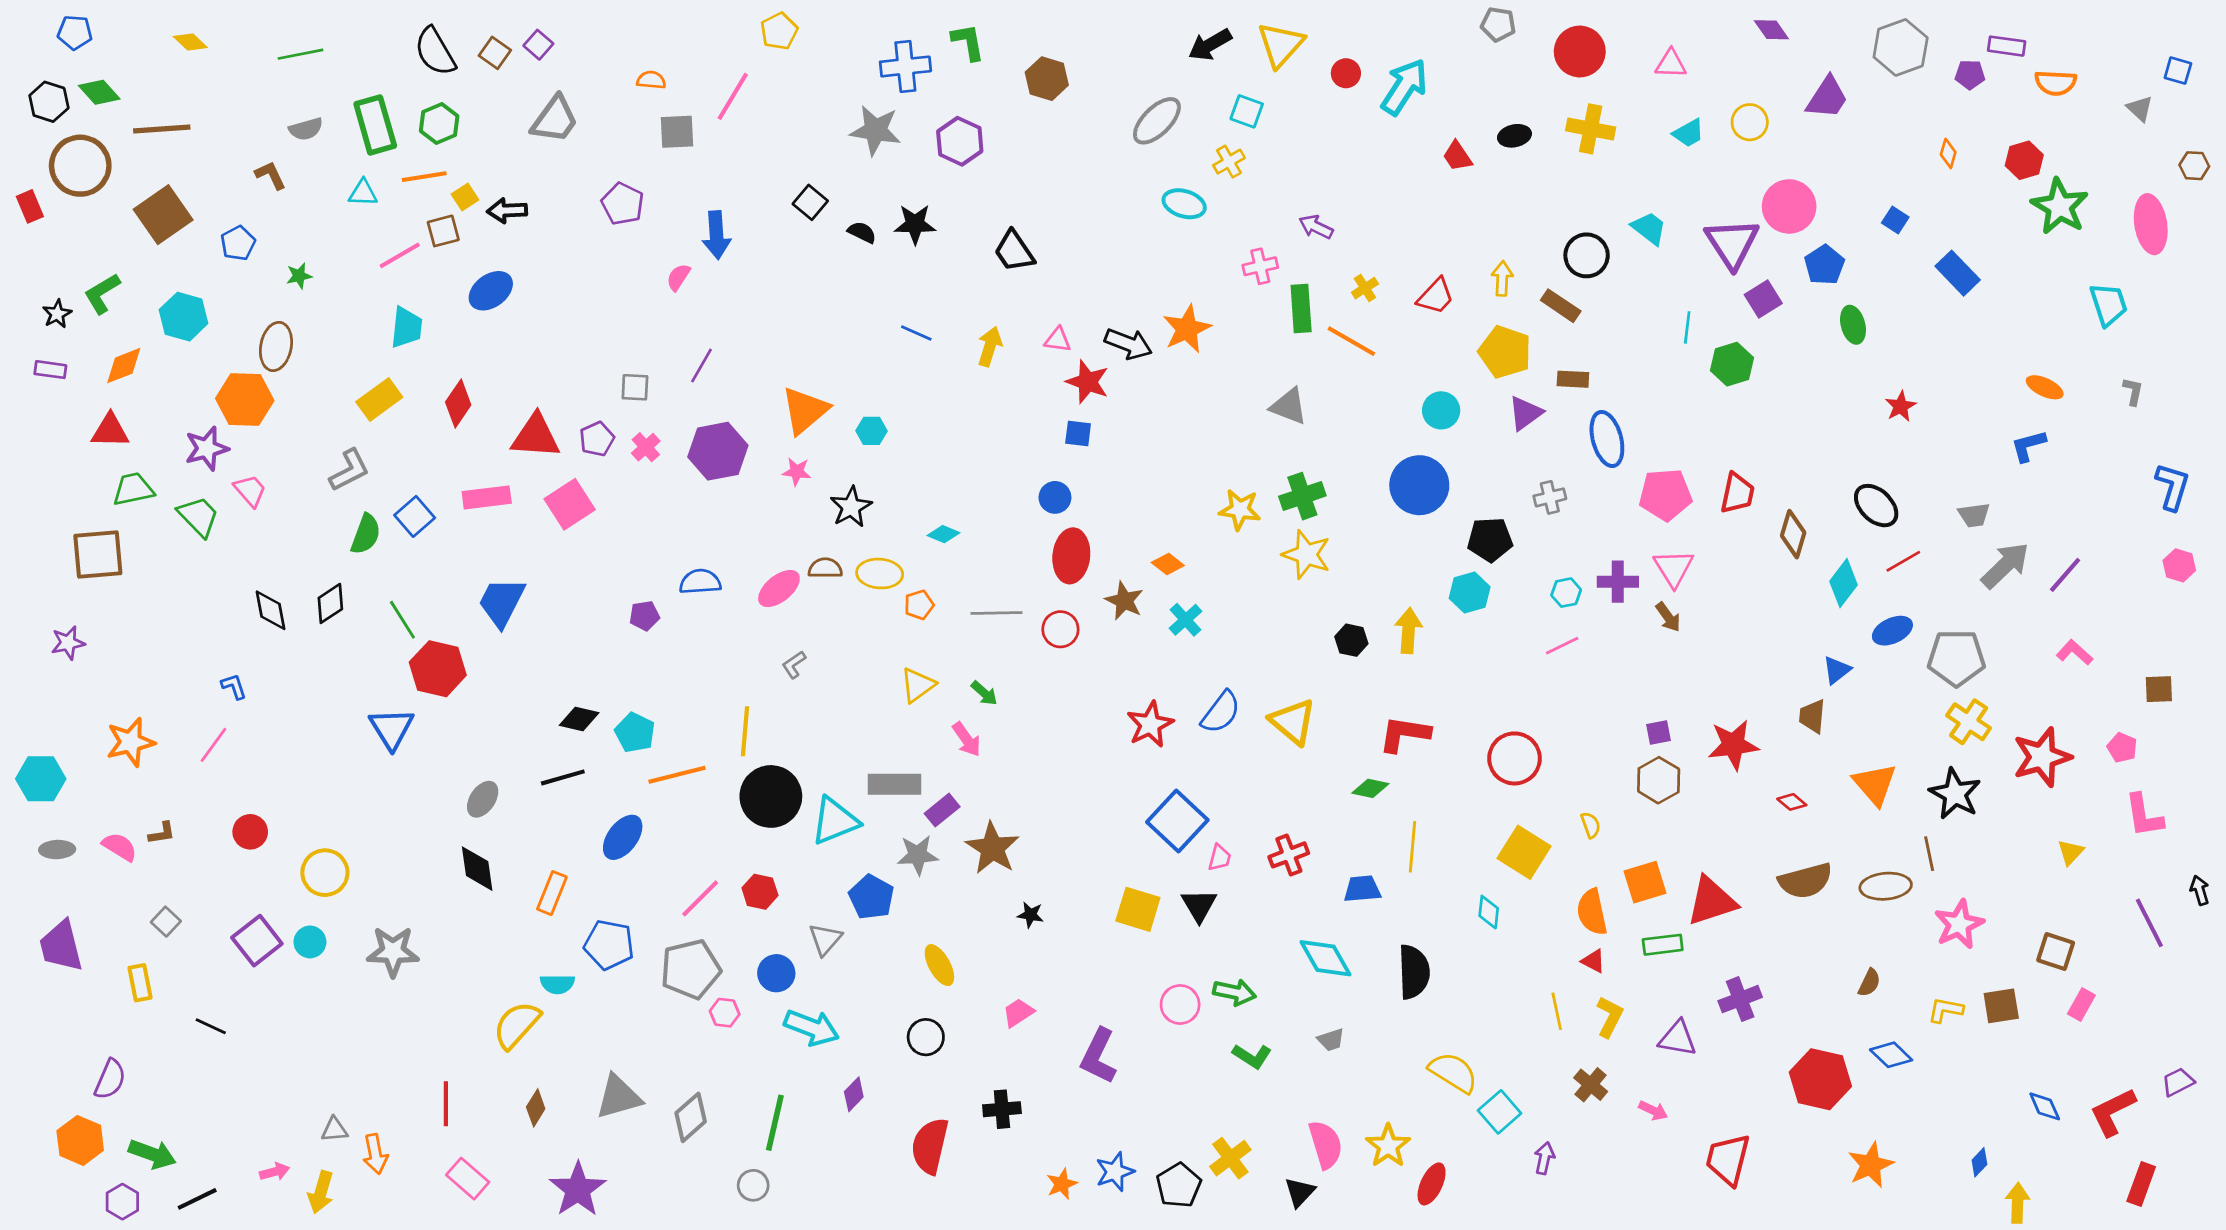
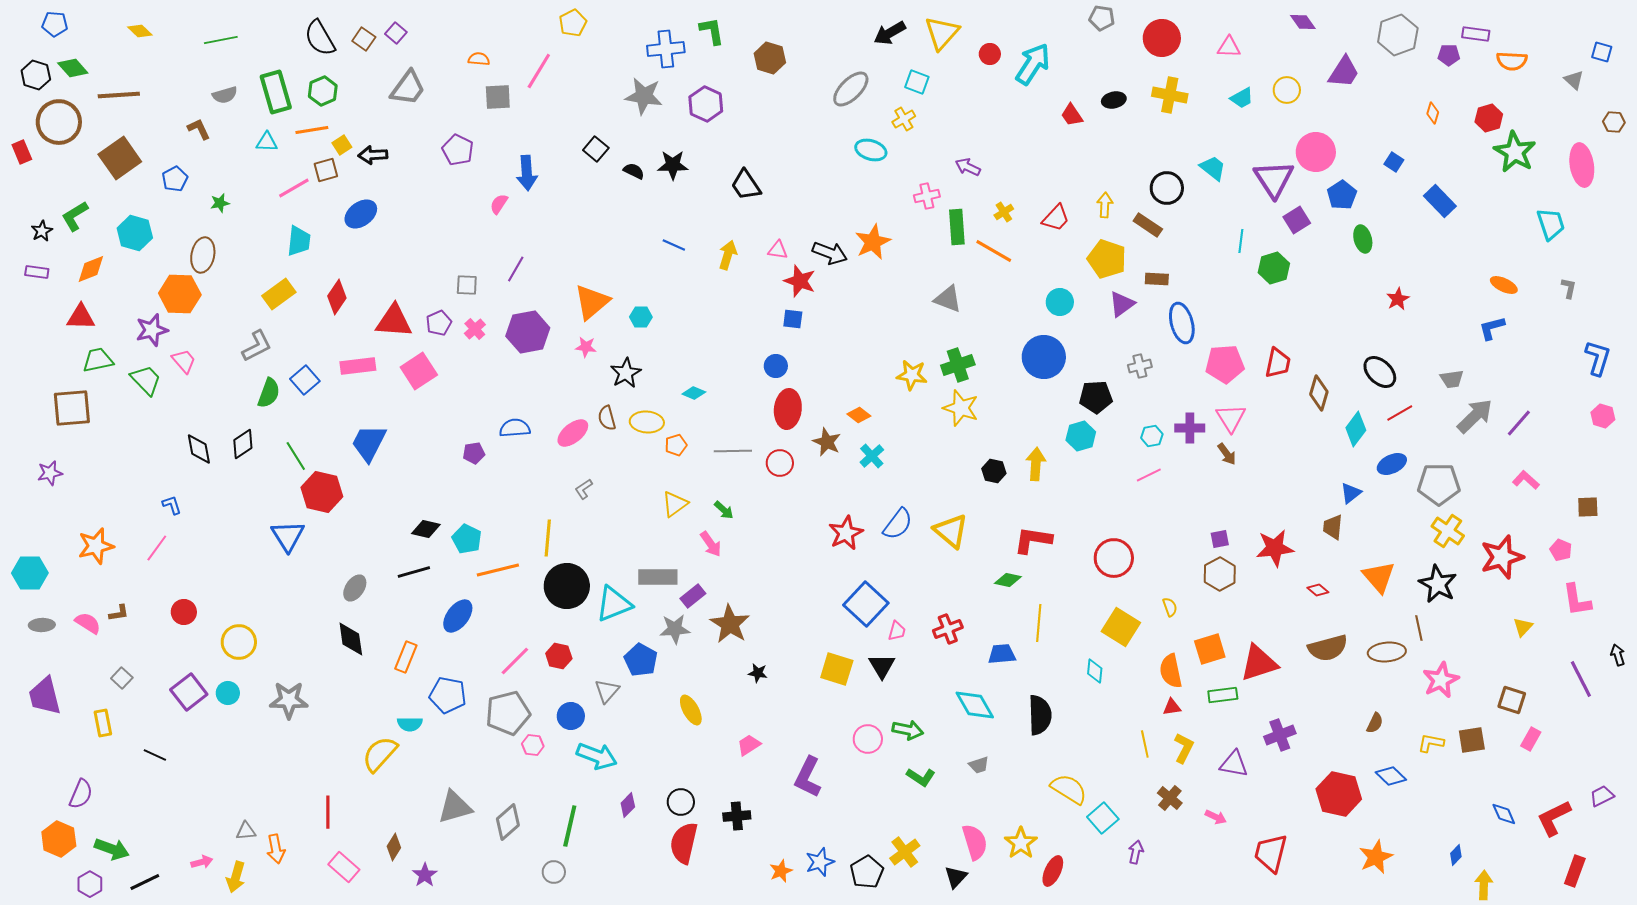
brown semicircle: (825, 568) -> (607, 418), turned -105
red triangle: (1593, 961) -> (1172, 707), turned -36
black circle: (926, 1037) -> (681, 802), moved
brown diamond: (536, 1108) -> (394, 847), moved
purple star: (578, 1189) -> (425, 875), size x0.6

